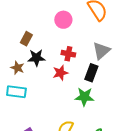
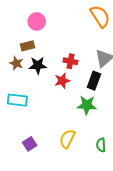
pink circle: (63, 20) -> (37, 21), moved
brown rectangle: (26, 39) -> (28, 46), turned 48
brown star: (17, 68) -> (16, 63), moved

